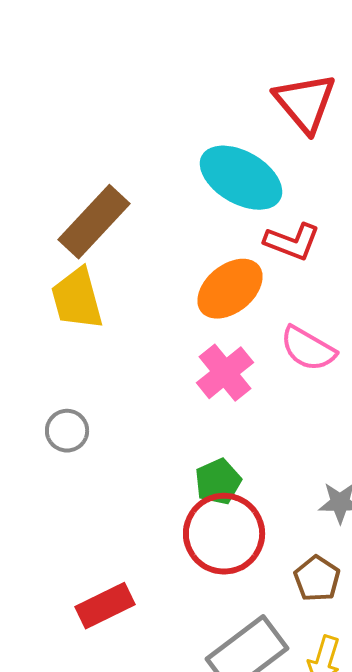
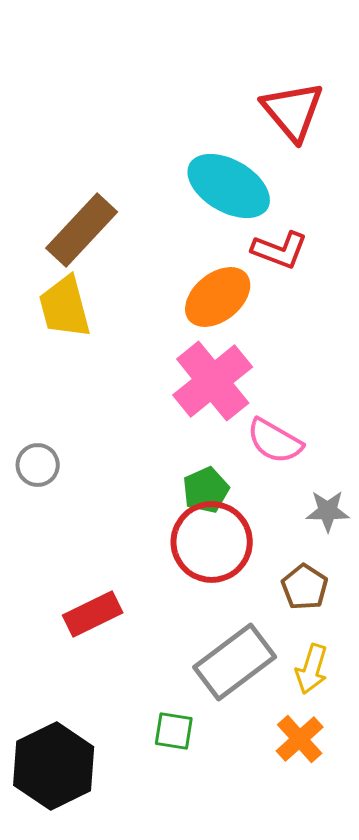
pink semicircle: (308, 349) -> (275, 441), moved
pink cross: (225, 373) -> (213, 381), size x1.4
gray circle: (67, 431) -> (38, 465), moved

